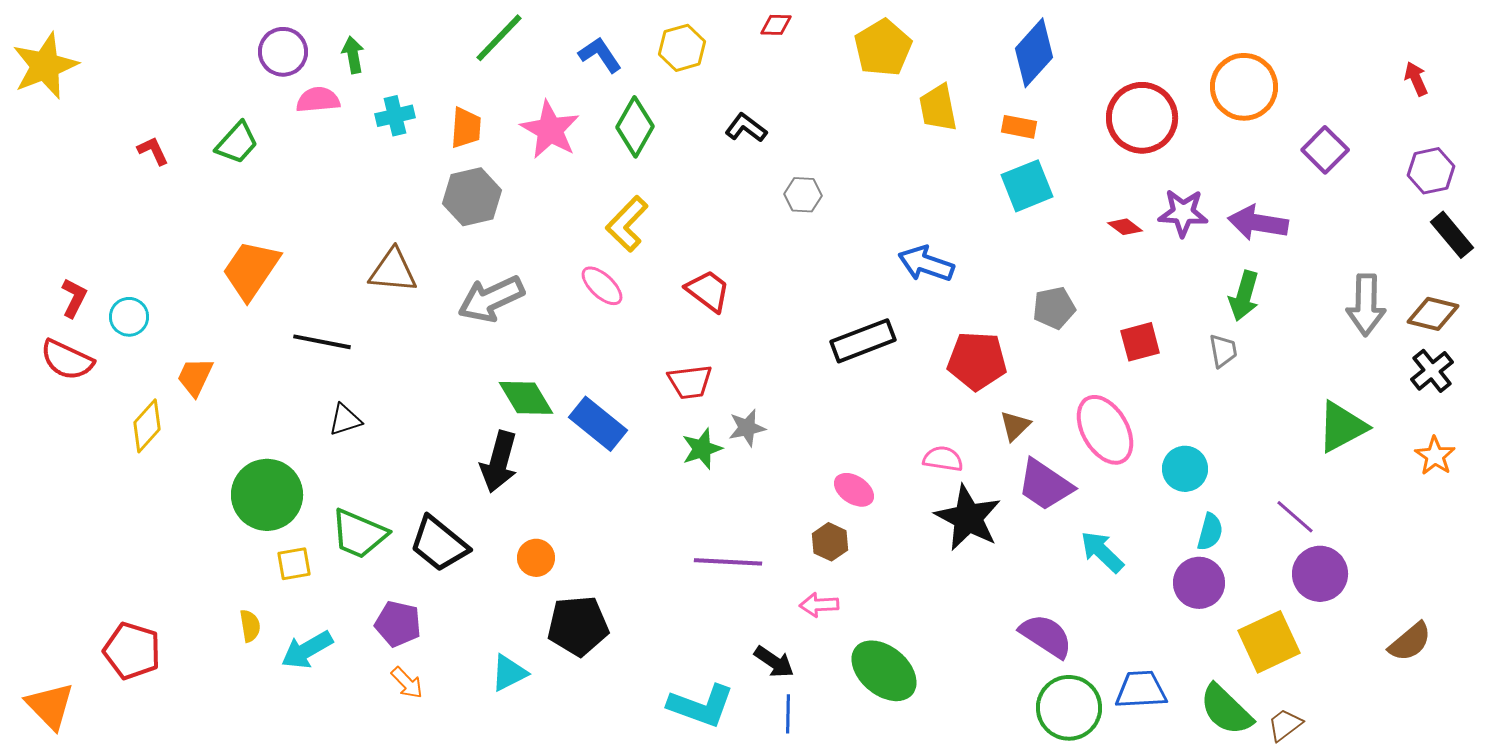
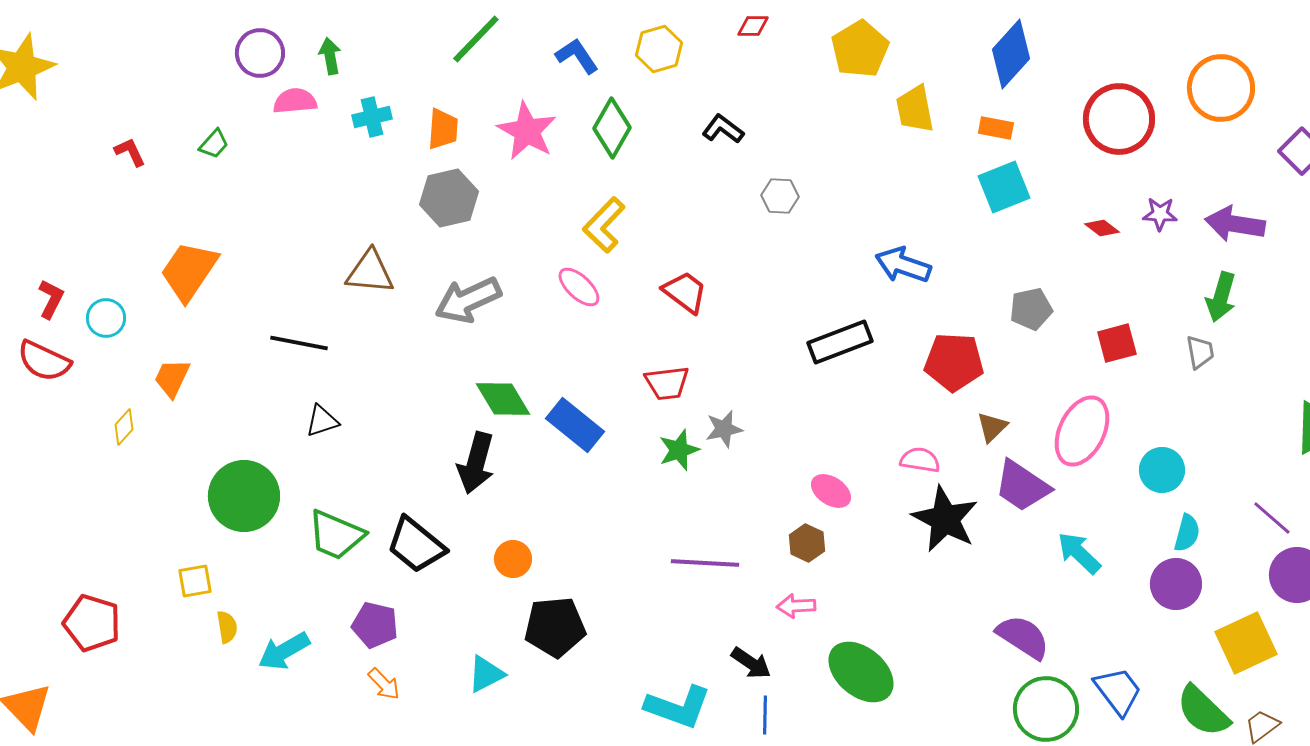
green trapezoid: (237, 143) -> (214, 144), size x0.7
purple star: (1183, 213) -> (1160, 214), size x0.7
orange trapezoid: (251, 270) -> (189, 271), moved
yellow diamond: (147, 426) -> (124, 427), size x0.7
pink ellipse: (1105, 430) -> (1082, 431), turned 56
yellow square: (294, 564) -> (195, 581), moved
red pentagon: (132, 651) -> (92, 623), moved
blue trapezoid: (1141, 690) -> (1118, 691), turned 56

